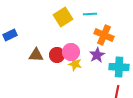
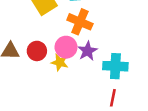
orange cross: (104, 35) -> (80, 22), moved
pink circle: (71, 52) -> (66, 47), moved

